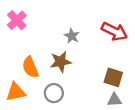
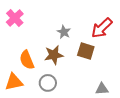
red arrow: (114, 31) -> (102, 28), turned 110
brown square: (113, 77) -> (86, 51), moved

